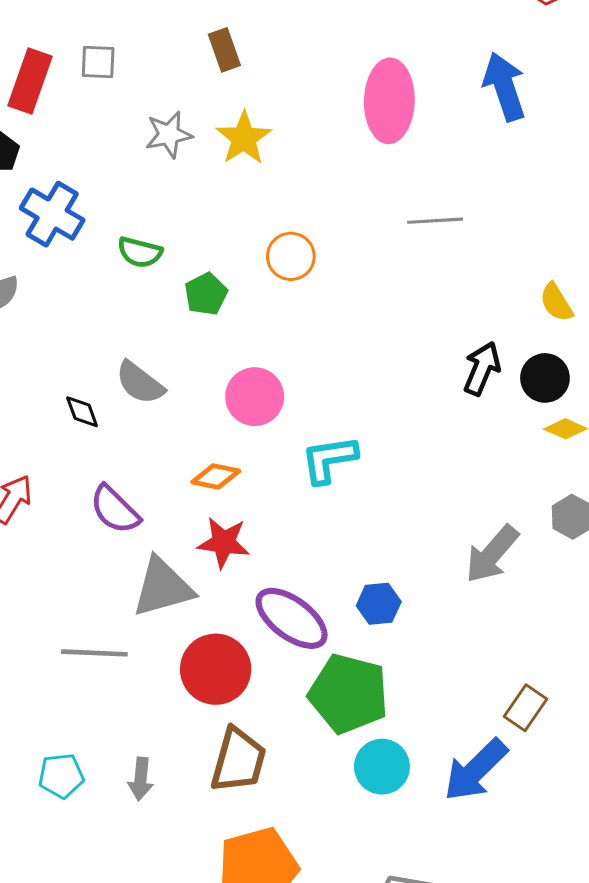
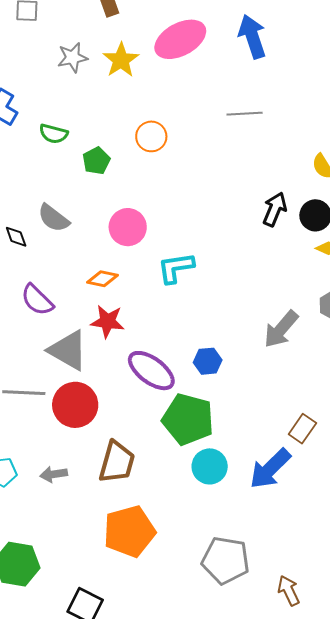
blue arrow: (505, 87) -> (252, 37), moved
pink ellipse: (389, 101) -> (180, 39), moved, turned 60
gray triangle: (163, 587) -> (68, 350), turned 45
red circle: (216, 669) -> (75, 405), moved
gray arrow: (141, 779) -> (54, 474), turned 76

